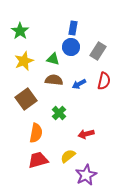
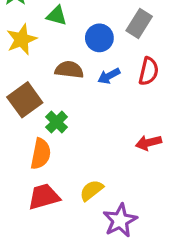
blue circle: (71, 47) -> (99, 38), moved
green triangle: (53, 59) -> (57, 16), moved
green cross: (59, 113) -> (57, 122), moved
red arrow: (86, 134) -> (149, 143), moved

